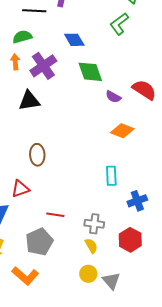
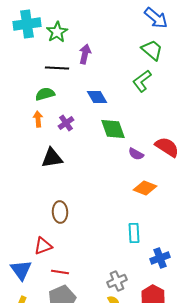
purple cross: (43, 66) -> (66, 123), size x0.6
red line: (55, 215) -> (60, 272), moved
gray cross: (94, 224) -> (117, 281), turned -30

